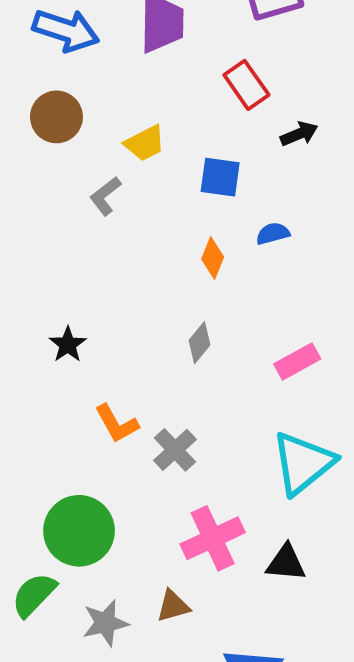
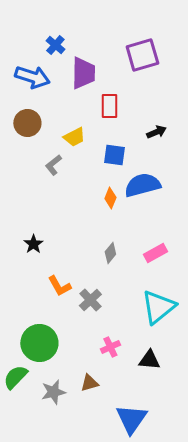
red rectangle: (246, 85) -> (109, 106), moved, turned 35
blue semicircle: (273, 234) -> (142, 185), size x2.0
gray diamond: (199, 343) -> (110, 253), moved
pink cross: (213, 538) -> (110, 347), size x0.6

